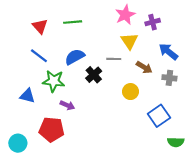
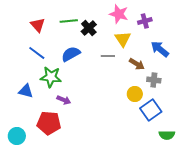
pink star: (125, 15) -> (119, 14), turned -30
black cross: (94, 75) -> (89, 28), moved
gray cross: (169, 78) -> (154, 80), moved
yellow circle: (130, 92) -> (135, 94), moved

